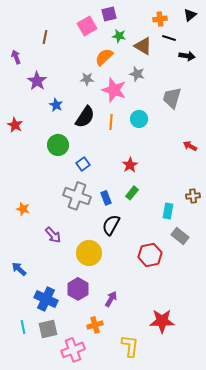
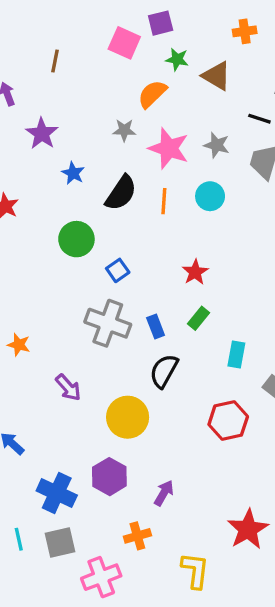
pink square: (87, 26) -> (124, 43), turned -36
black line: (169, 38) -> (259, 119), moved
gray star: (137, 74) -> (217, 145), moved
cyan rectangle: (168, 211) -> (236, 355), moved
red star: (162, 321) -> (248, 529), turned -30

